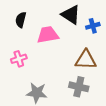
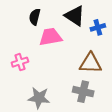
black semicircle: (21, 20) -> (35, 17), moved

